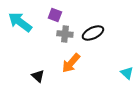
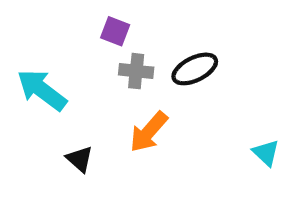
cyan arrow: (20, 22) -> (42, 90), moved

